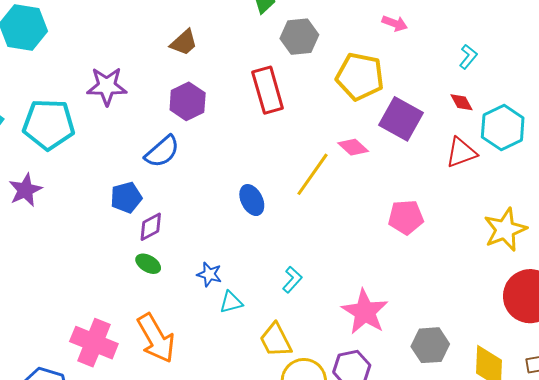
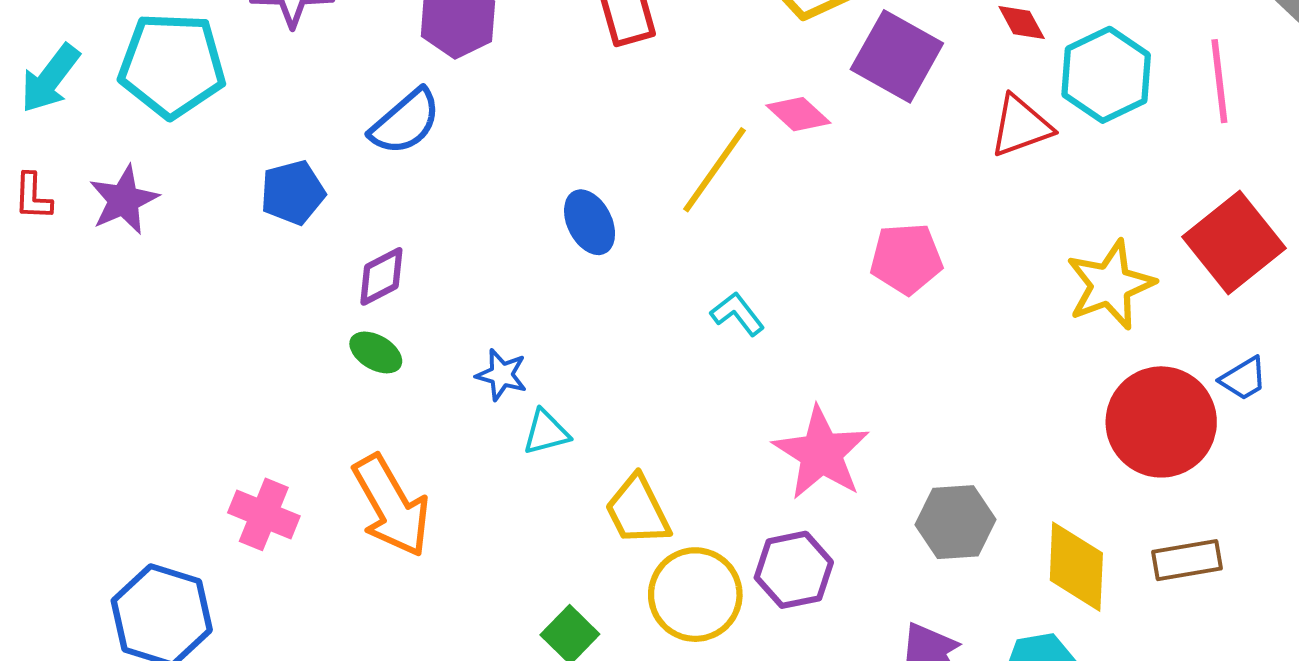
blue pentagon: (126, 197) -> (293, 192), moved
cyan L-shape: (292, 280) -> (737, 314), moved, turned -80
pink cross: (94, 343) -> (264, 514), size x0.7

